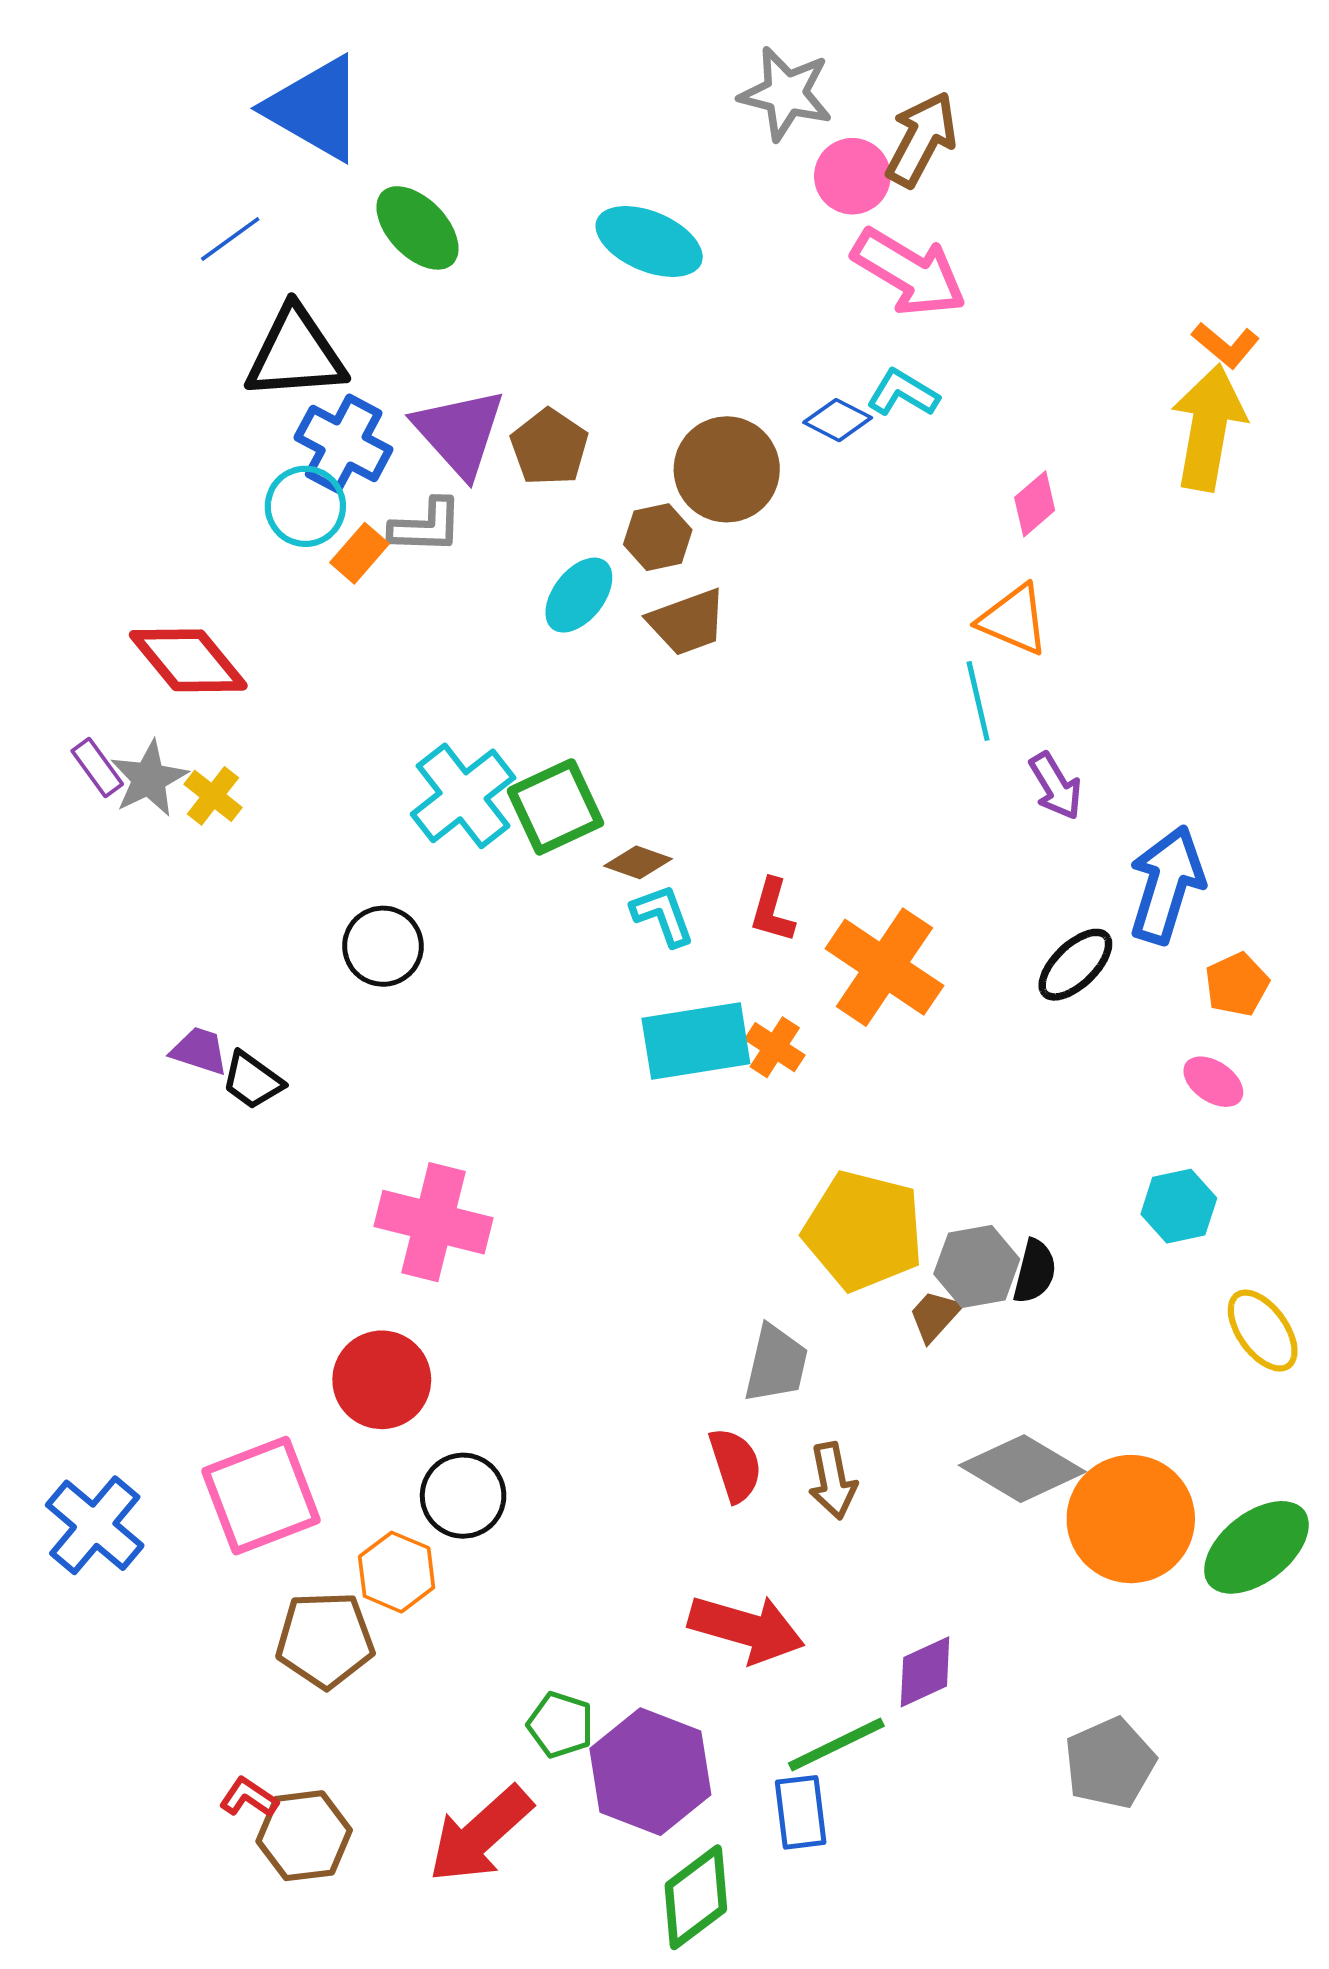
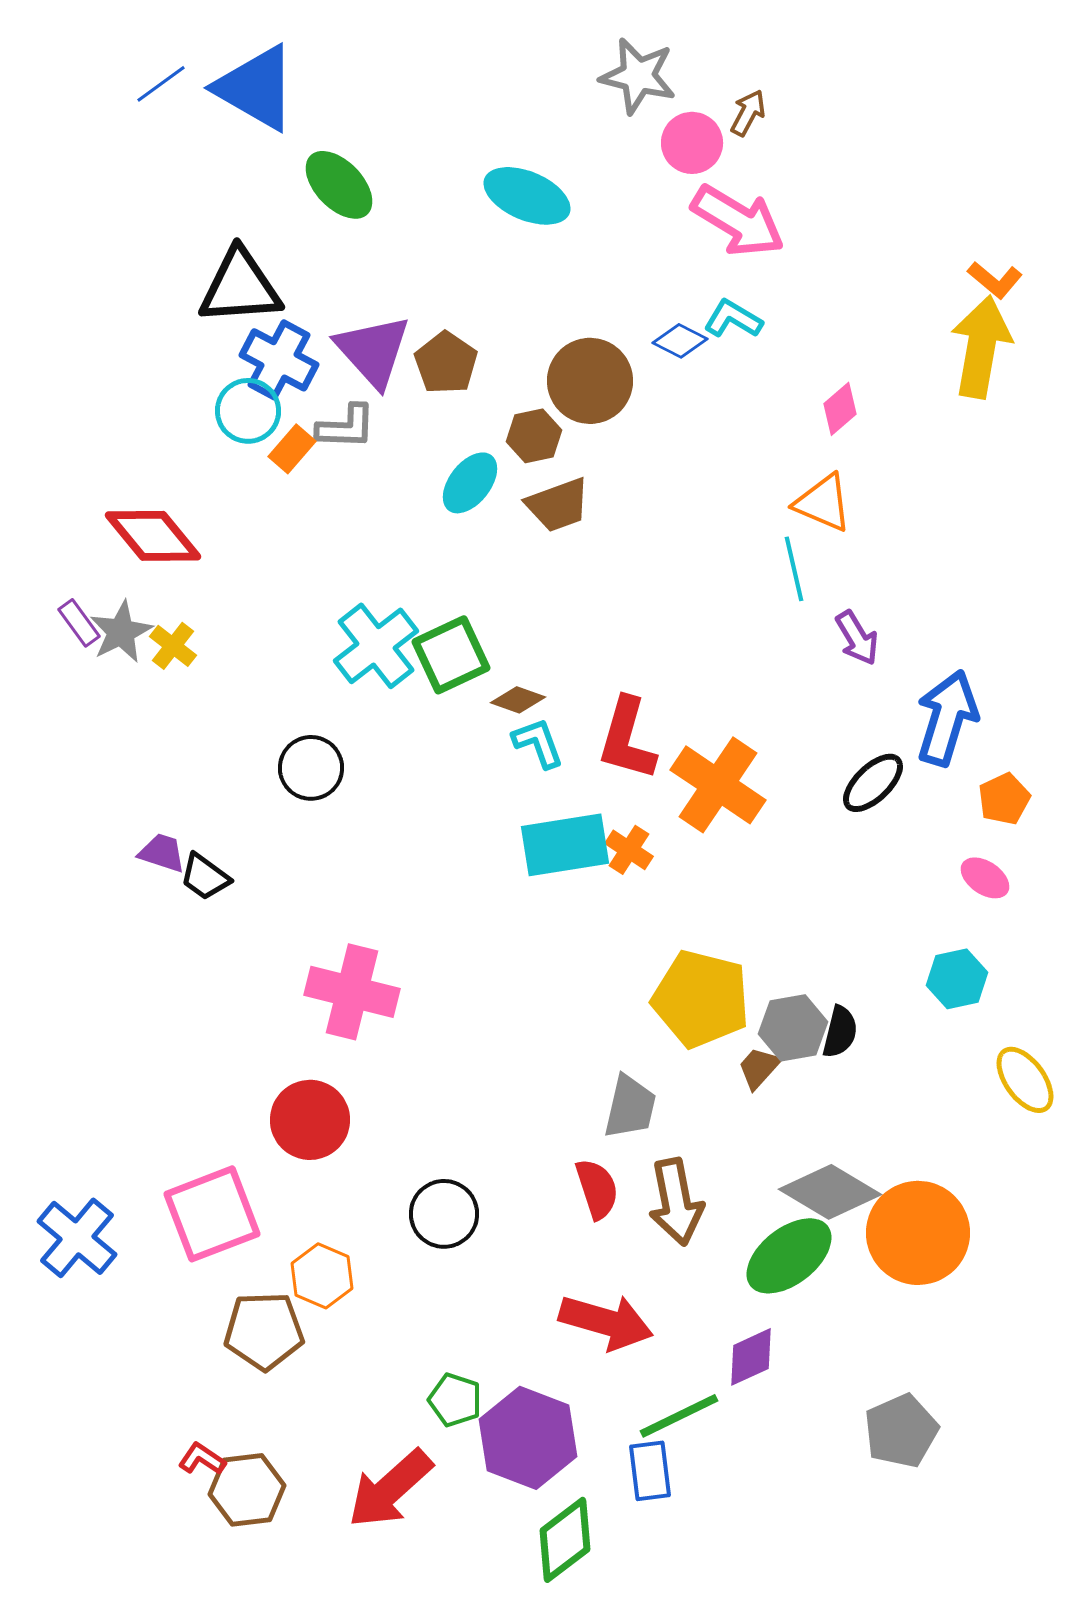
brown arrow: (921, 139) -> (748, 113), size x0.6
blue line: (230, 239) -> (161, 84), moved
red L-shape: (772, 910) -> (627, 739), size x1.6
brown arrow: (833, 1481) -> (676, 1202), size x1.4
black circle: (463, 1496) -> (444, 1214), moved
green ellipse: (1256, 1547) -> (789, 1256), moved

